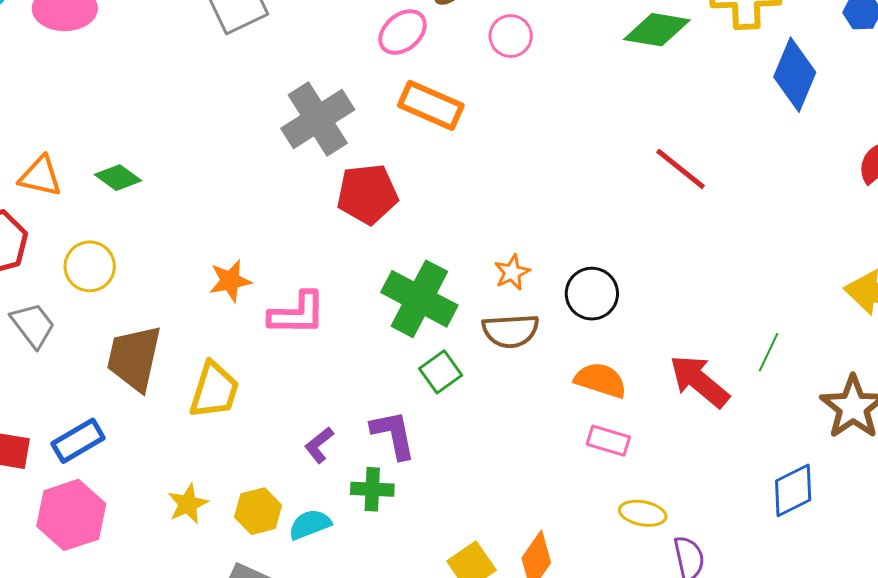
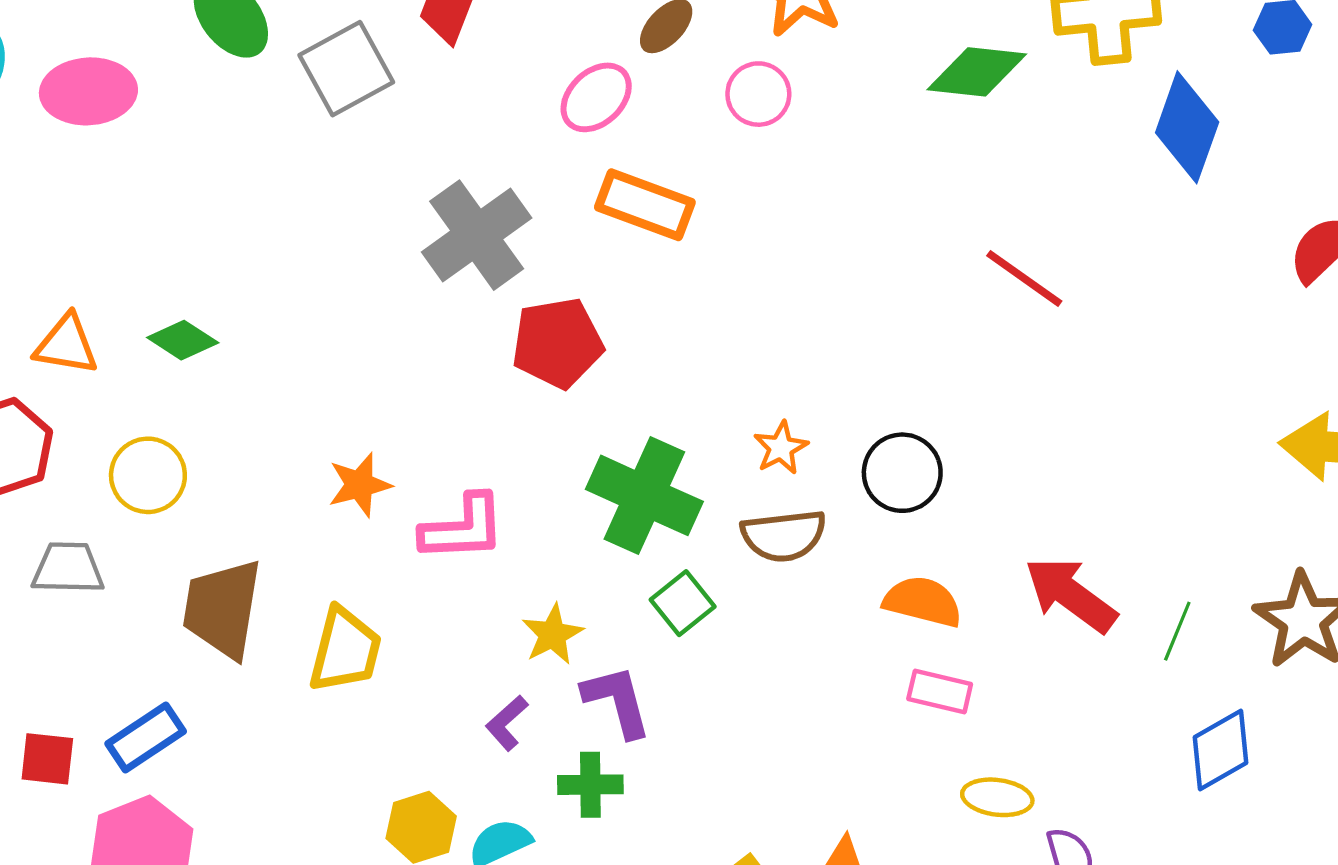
gray trapezoid: (33, 325) -> (68, 568), turned -48
green line: (769, 352) -> (1177, 631), moved
yellow star: (188, 504) -> (553, 634), moved

